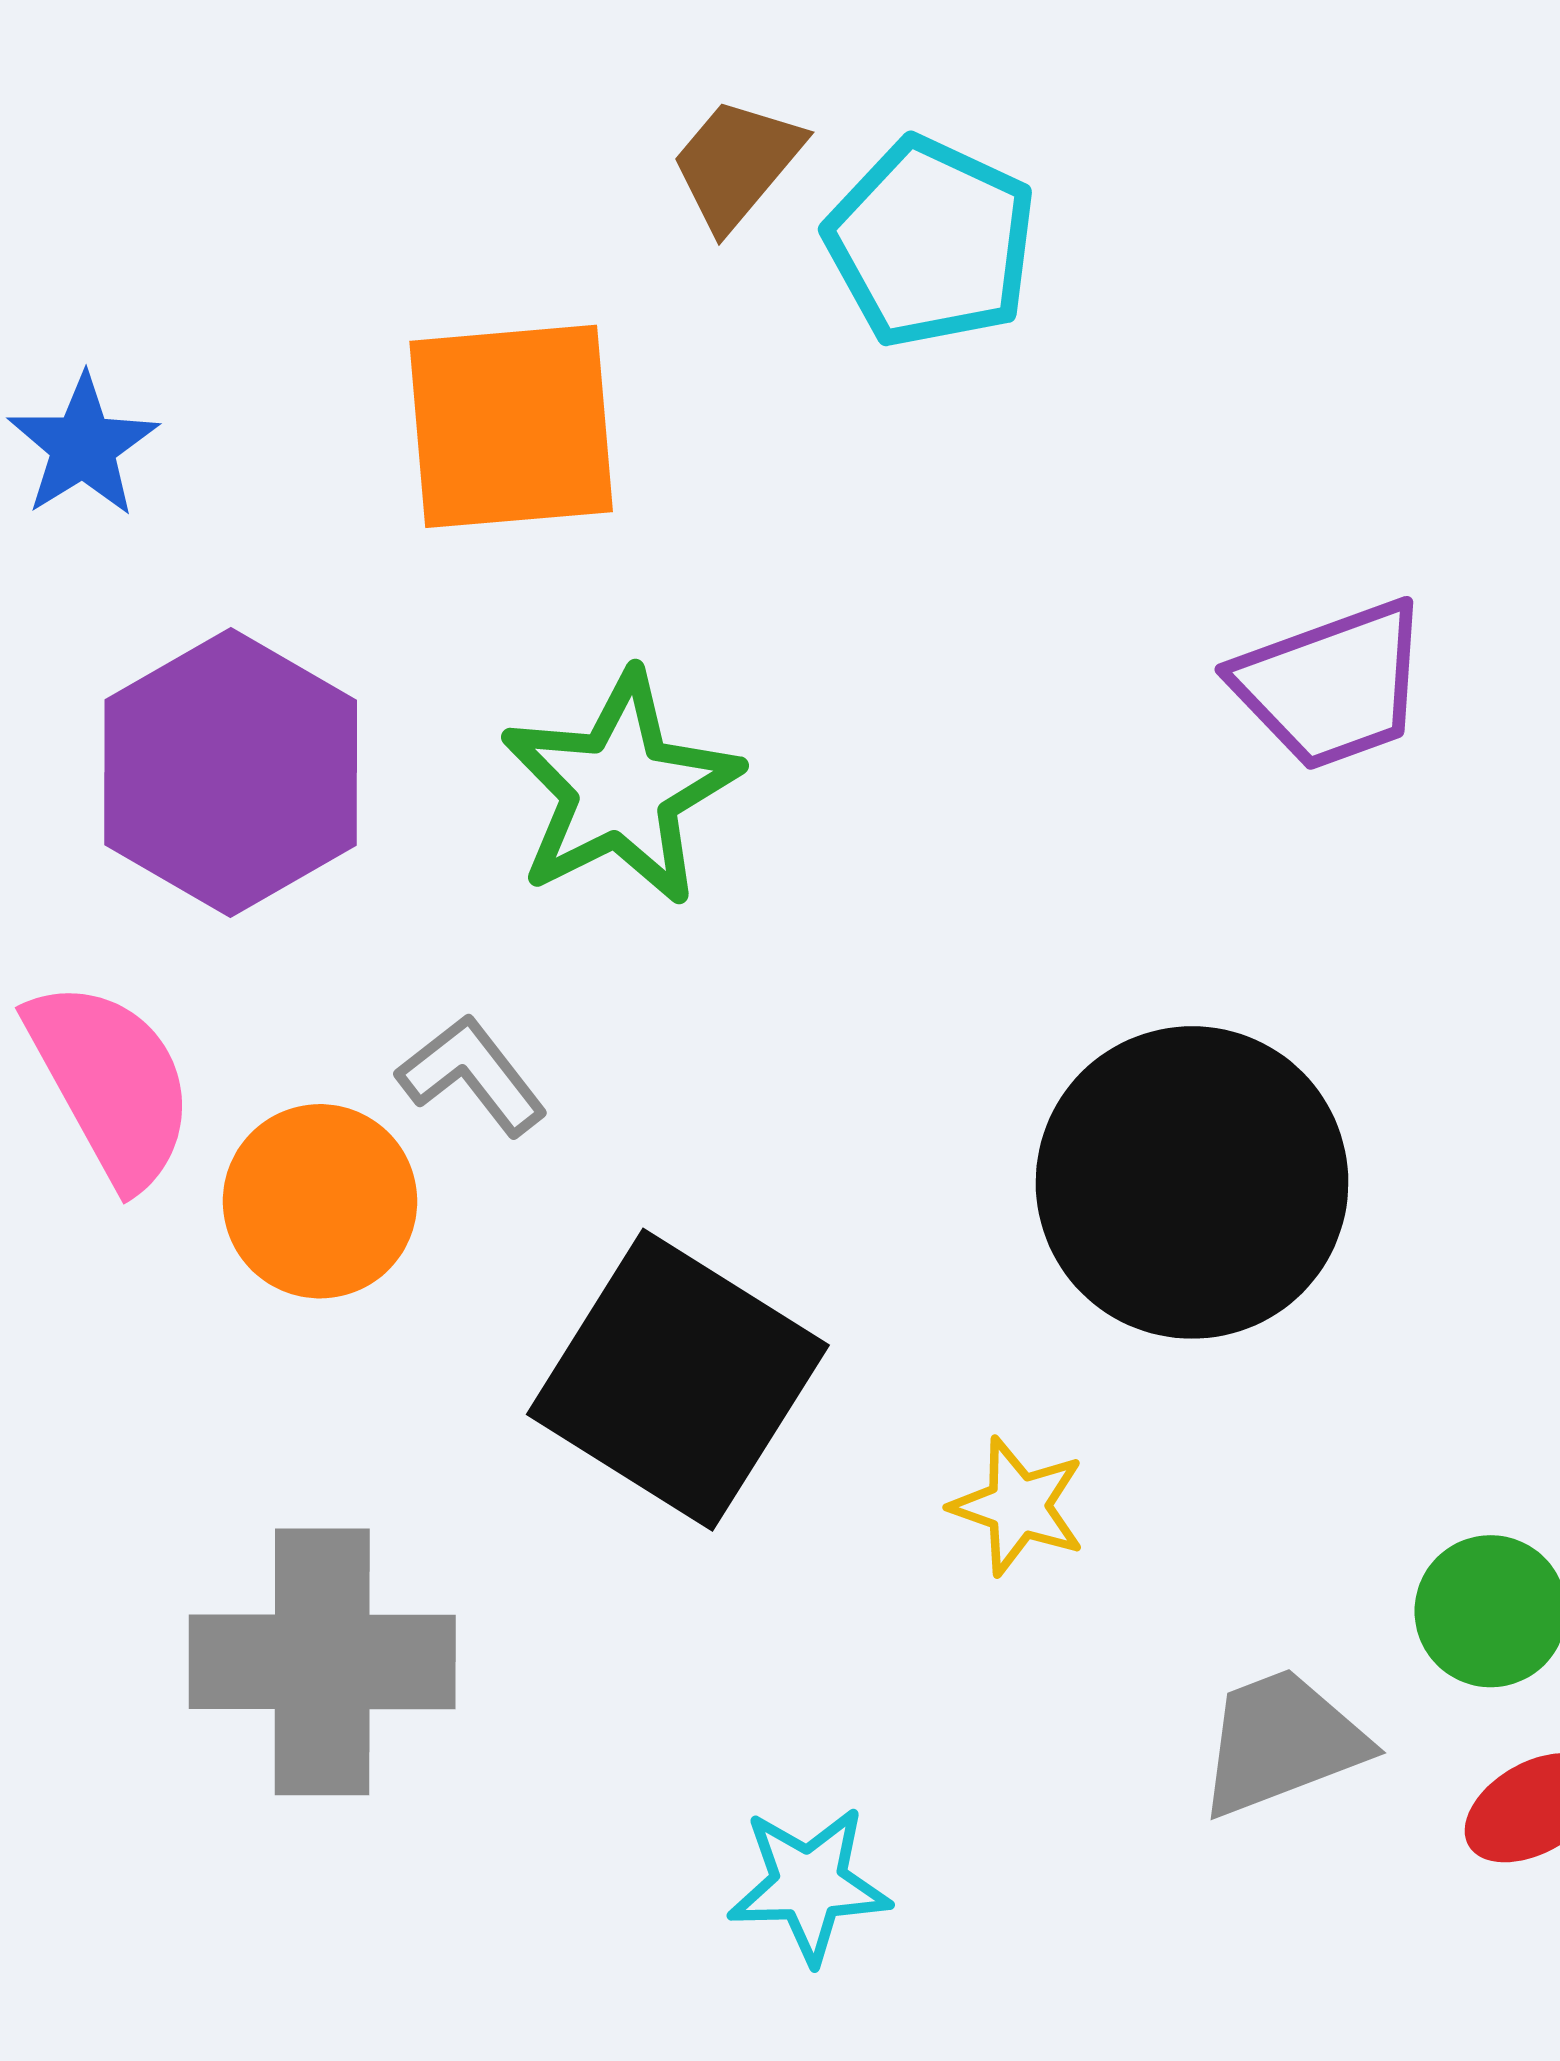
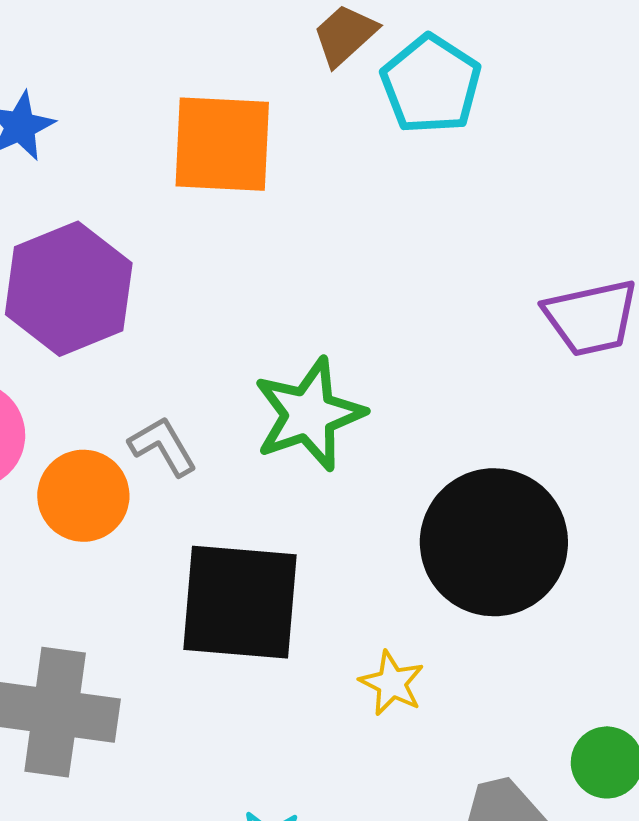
green star: (620, 789) -> (309, 414), moved
black square: (678, 1380) -> (240, 602), turned -35

